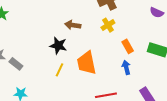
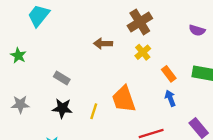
brown arrow: (73, 25) -> (103, 44), moved
black star: (58, 46) -> (62, 108), moved
gray rectangle: (16, 64) -> (62, 78), moved

